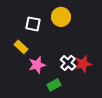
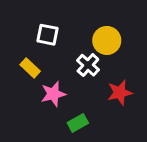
yellow circle: (61, 17) -> (107, 40), moved
white cross: (68, 63) -> (88, 65), moved

